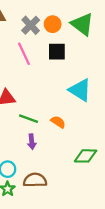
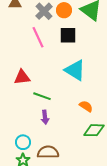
cyan triangle: (80, 90) -> (75, 70), moved
orange semicircle: (58, 122) -> (86, 106), moved

